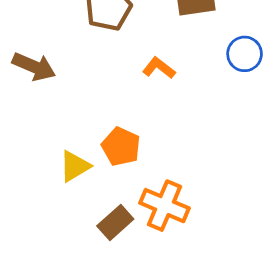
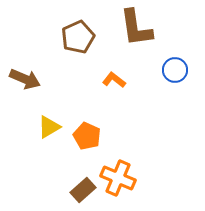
yellow triangle: (75, 166) -> (49, 127), moved

